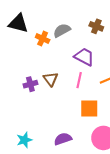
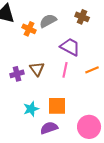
orange square: (89, 109) -> (57, 106), moved
cyan star: (24, 140) -> (31, 109), moved

